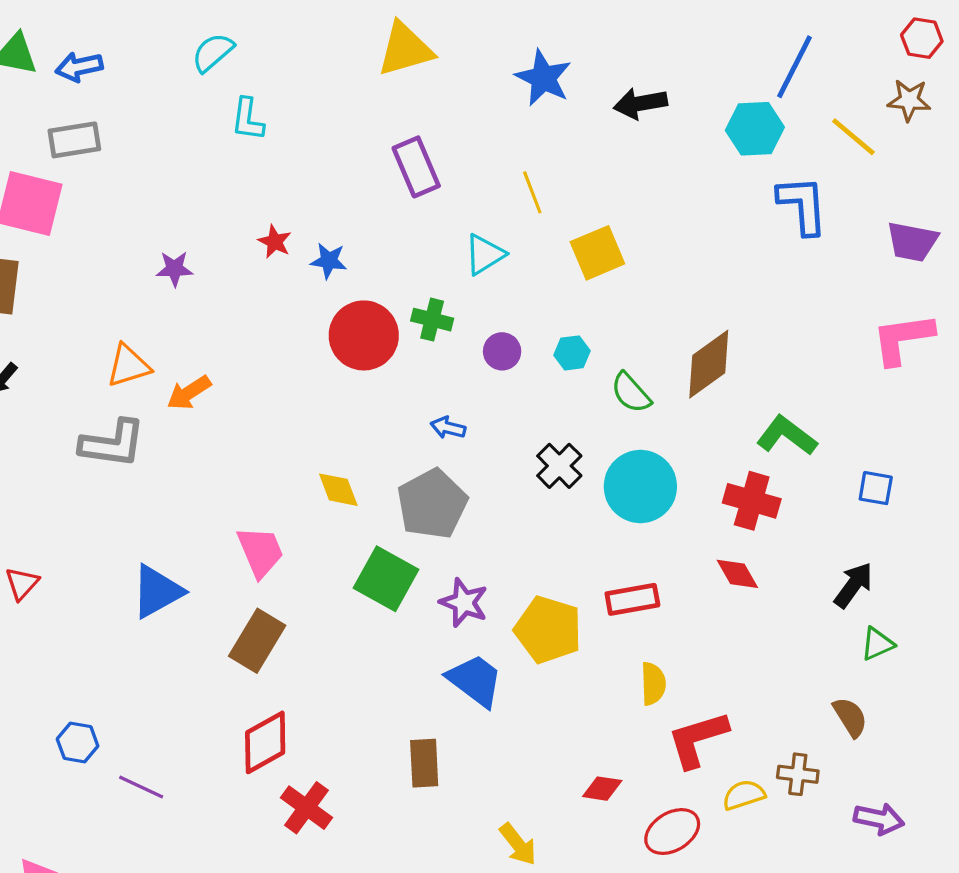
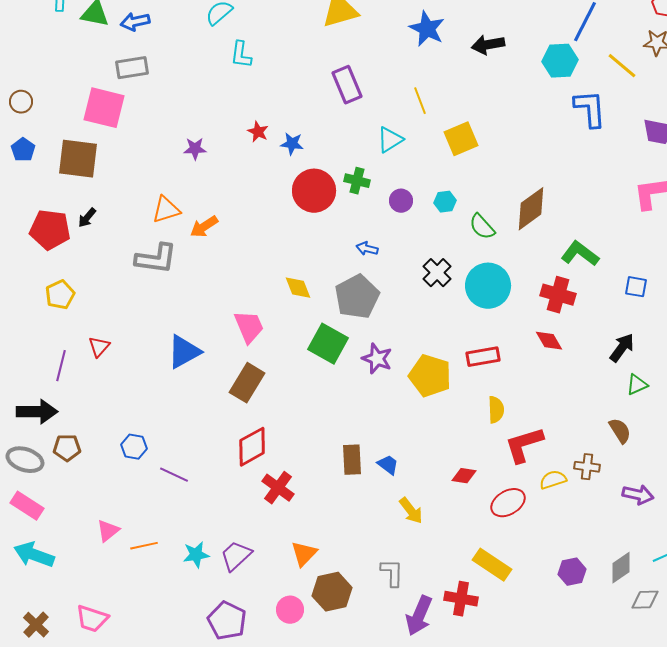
blue trapezoid: (475, 680) -> (388, 465), moved, size x0.6

